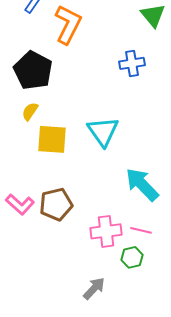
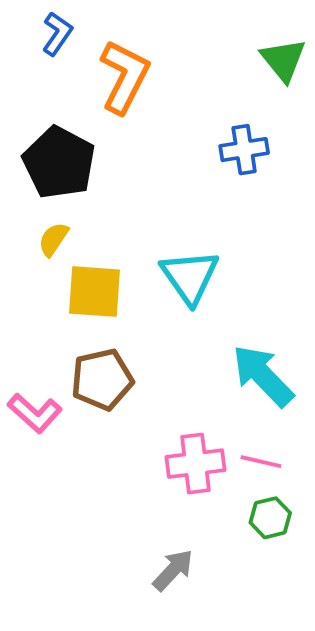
brown pentagon: (56, 204) -> (102, 379), moved
green hexagon: (132, 257) -> (270, 518), moved

